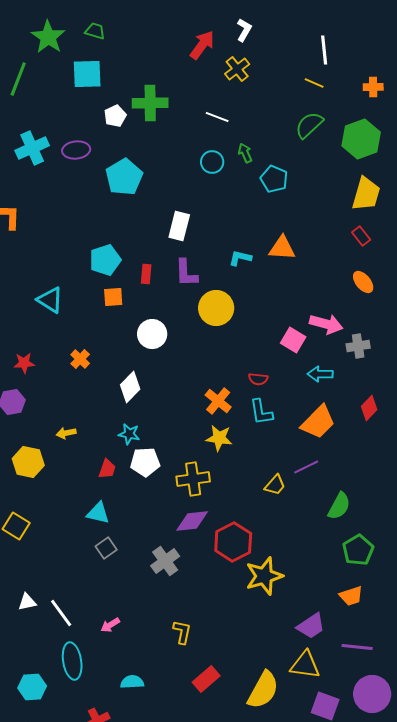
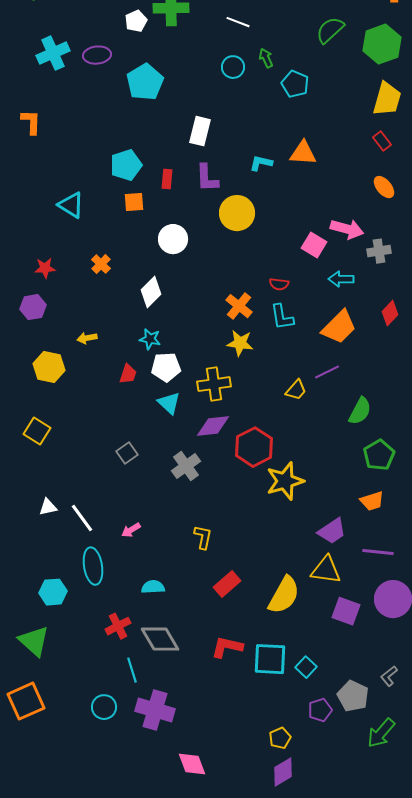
cyan triangle: (98, 513) -> (169, 403), moved, turned 30

